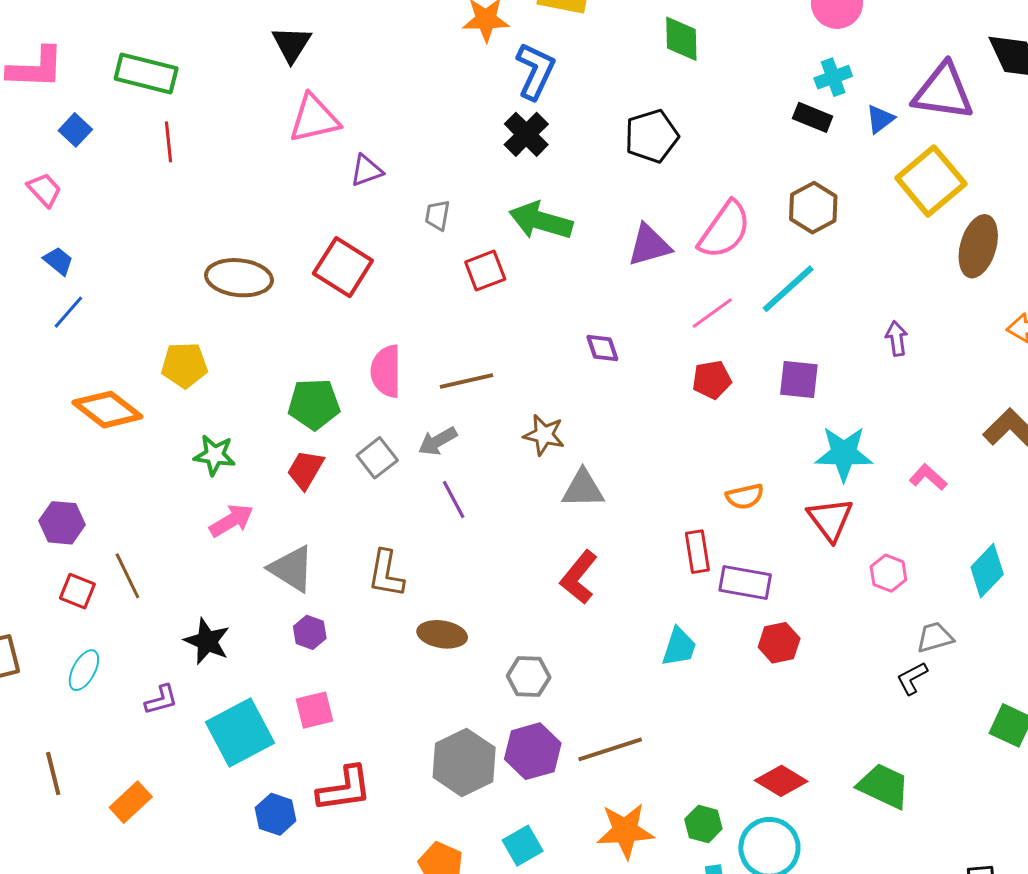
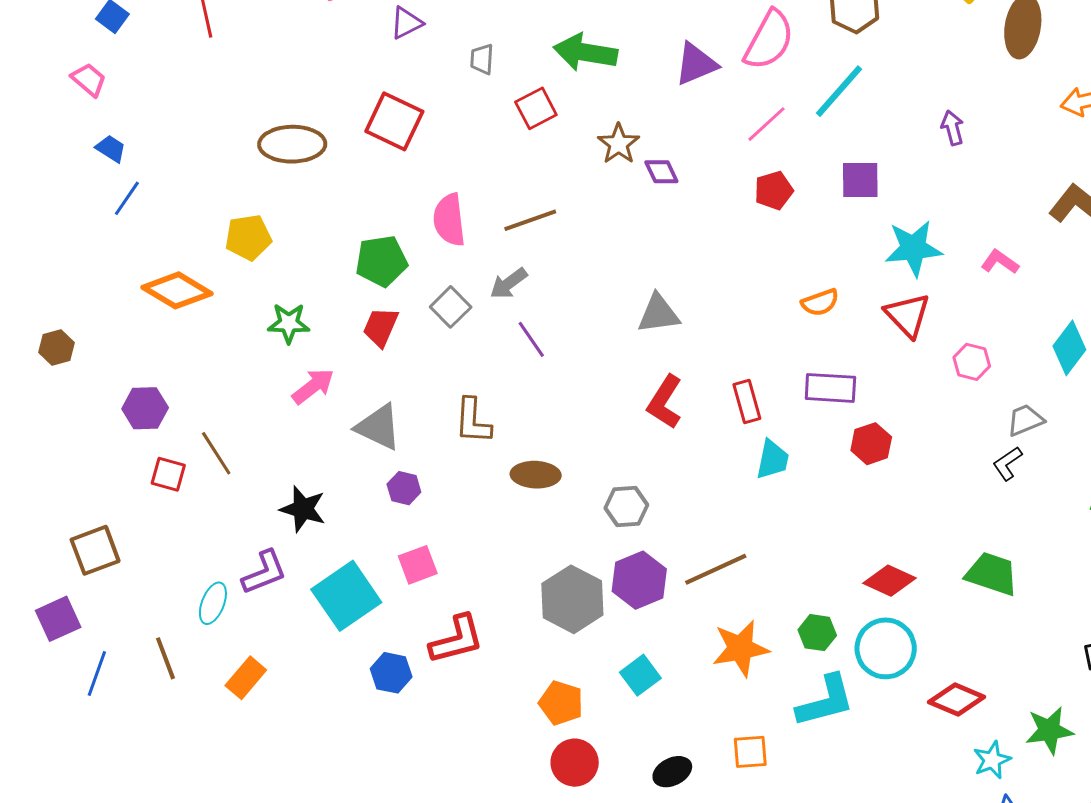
brown star: (544, 435) -> (619, 144), moved, turned 30
red rectangle: (697, 552) -> (747, 401), moved
cyan ellipse: (84, 670) -> (213, 603), moved
purple L-shape: (161, 700) -> (264, 572), size x1.4

